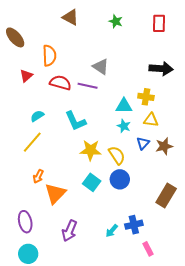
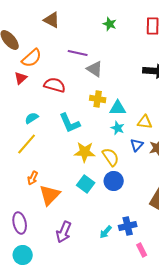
brown triangle: (70, 17) -> (52, 20), moved
orange semicircle: (49, 56) -> (32, 58), moved, turned 50
purple line: (88, 86) -> (78, 53), moved
yellow cross: (146, 97) -> (98, 99), moved

